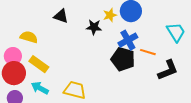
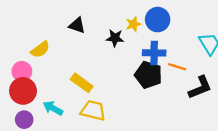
yellow semicircle: (29, 37) -> (40, 49), turned 126
blue cross: (128, 40) -> (154, 53), turned 30
yellow rectangle: (39, 64) -> (82, 83), moved

